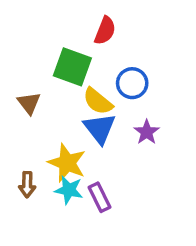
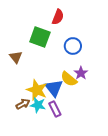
yellow semicircle: (98, 101) -> (69, 79), moved
blue triangle: (100, 128) -> (54, 88), moved
brown arrow: (27, 185) -> (23, 104), moved, turned -120

